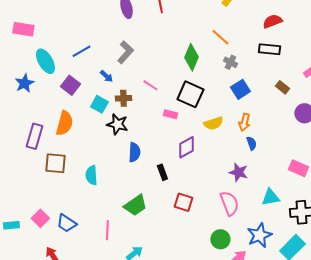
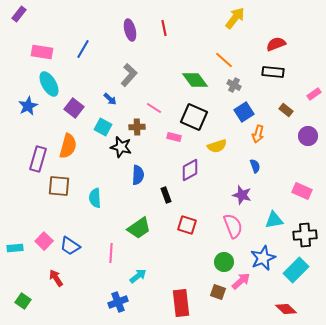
pink rectangle: (23, 29) -> (42, 52), moved
blue line: (81, 51) -> (83, 49), moved, turned -30
green diamond: (191, 57) -> (195, 80), turned -60
brown cross: (123, 98) -> (137, 127), moved
orange arrow: (244, 122) -> (258, 134), moved

